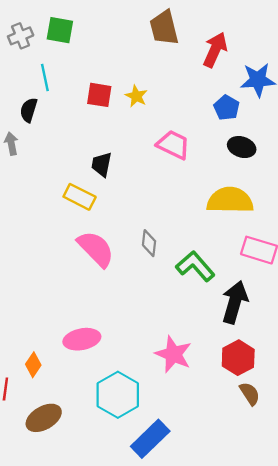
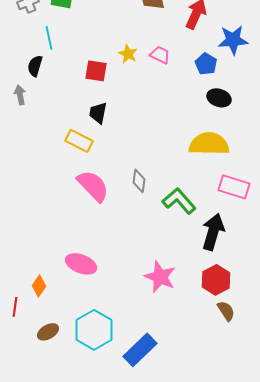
red square: (99, 95) -> (96, 71), moved
pink trapezoid: (173, 145) -> (160, 55), moved, size x0.7
pink ellipse: (82, 339) -> (81, 264), turned 32
cyan hexagon: (118, 395) -> (94, 330), moved
brown ellipse: (44, 418) -> (48, 332), size x0.7

